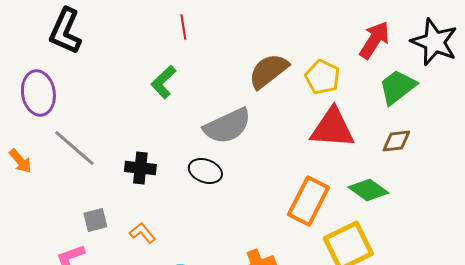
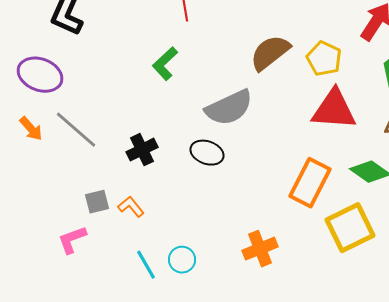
purple ellipse: (38, 93) -> (40, 75), turned -60
orange arrow: (20, 161) -> (31, 129), moved
black cross: (140, 168) -> (142, 150), turned -32
orange L-shape: (142, 233) -> (131, 207), moved

